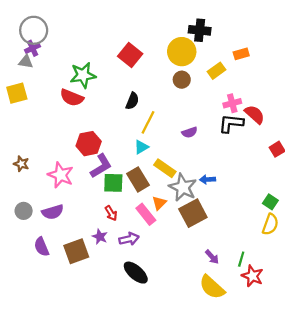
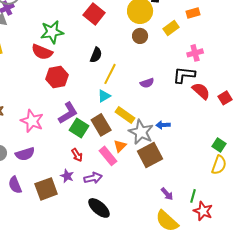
pink cross: (232, 103) -> (195, 53), moved
red semicircle: (255, 114) -> (201, 91), moved
red hexagon: (89, 144) -> (57, 77), moved
green square: (113, 183) -> (79, 128), turned 30

